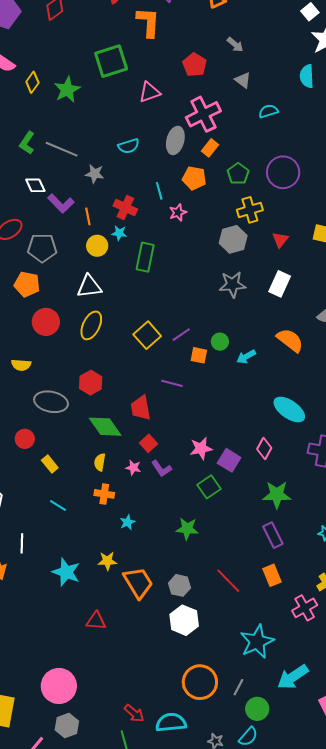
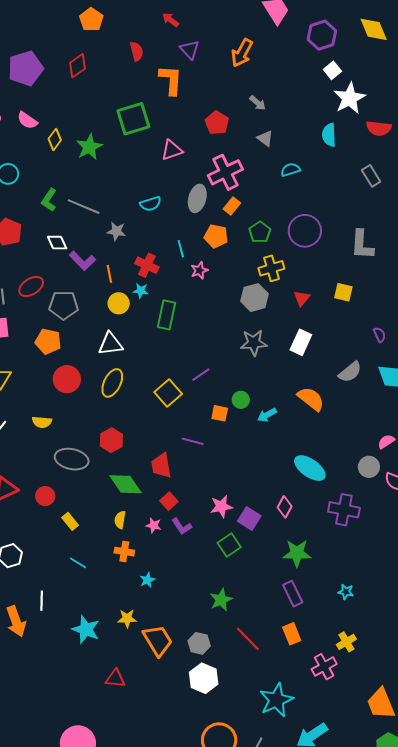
purple line: (181, 335) -> (201, 375), moved
green star: (187, 529) -> (221, 600), moved, turned -30

